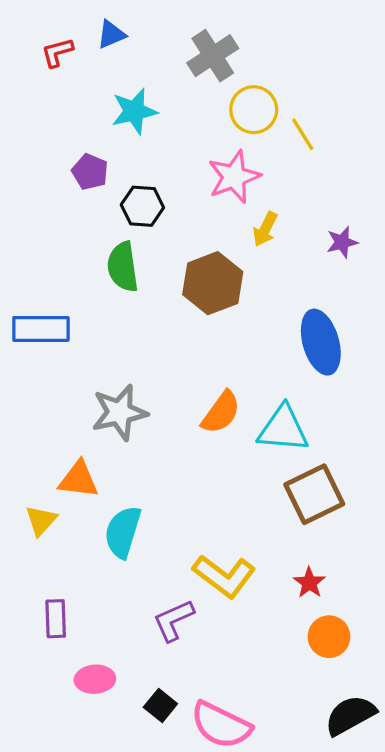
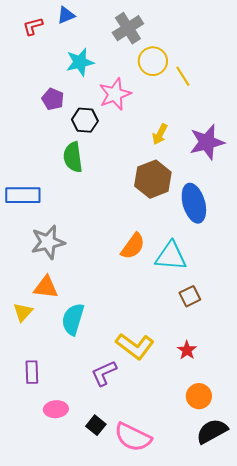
pink star: (234, 177) -> (115, 94), moved
purple star: (342, 242) -> (207, 142), size x1.8
brown hexagon: (213, 283) -> (153, 179), moved
gray star: (119, 412) -> (48, 242), moved
brown square: (314, 494) -> (190, 296), size x0.6
orange circle: (329, 637) -> (199, 396), moved

